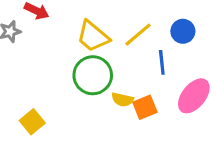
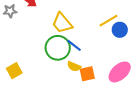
yellow line: (138, 35) -> (109, 21), moved
blue line: (162, 62) -> (74, 45), moved, turned -56

